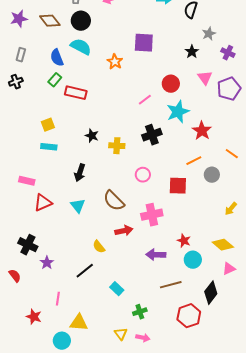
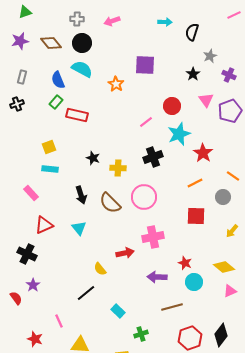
black arrow: (80, 173) -> (81, 195), turned -36
pink circle: (143, 175) -> (144, 197), size x1.6
gray circle: (212, 175) -> (223, 197), moved
pink rectangle: (27, 181) -> (31, 193), moved, turned 35
red square: (178, 186) -> (196, 216), moved
brown semicircle: (114, 201) -> (110, 203), moved
black cross: (28, 245) -> (27, 254), moved
purple star: (47, 263) -> (33, 285), moved
black diamond: (211, 293) -> (221, 335), moved
pink line: (58, 299) -> (59, 321), turned -32

